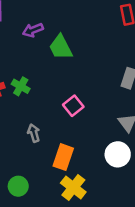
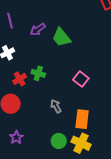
green circle: (18, 186) -> (59, 141), moved
yellow cross: (73, 188) -> (81, 143), moved

